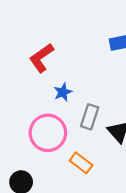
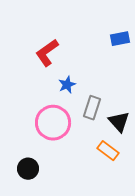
orange rectangle: (81, 163) -> (108, 151), moved

